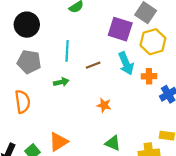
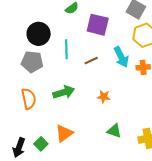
black circle: (27, 25) -> (39, 34), moved
purple square: (120, 29) -> (98, 25), moved
green arrow: (61, 82) -> (64, 92), moved, size x1.5

